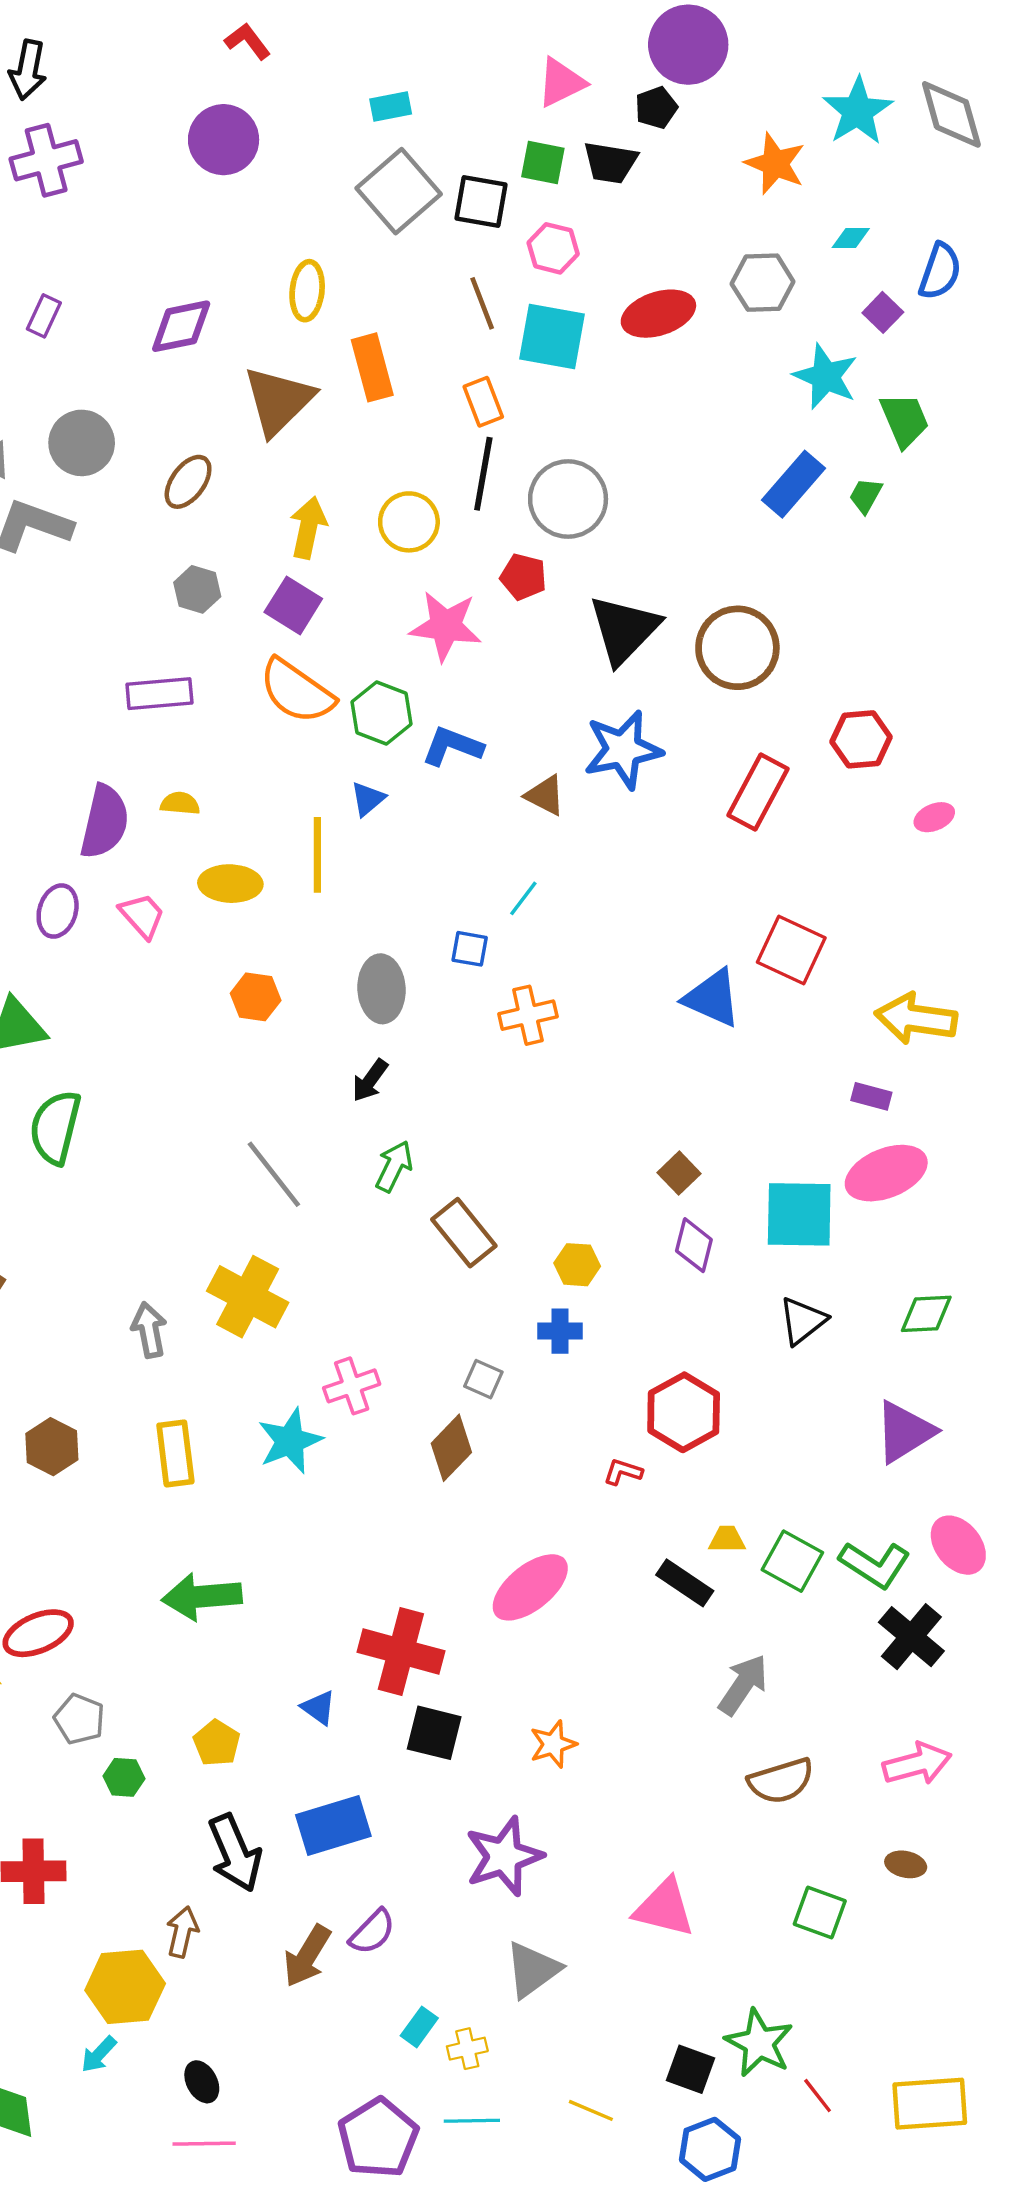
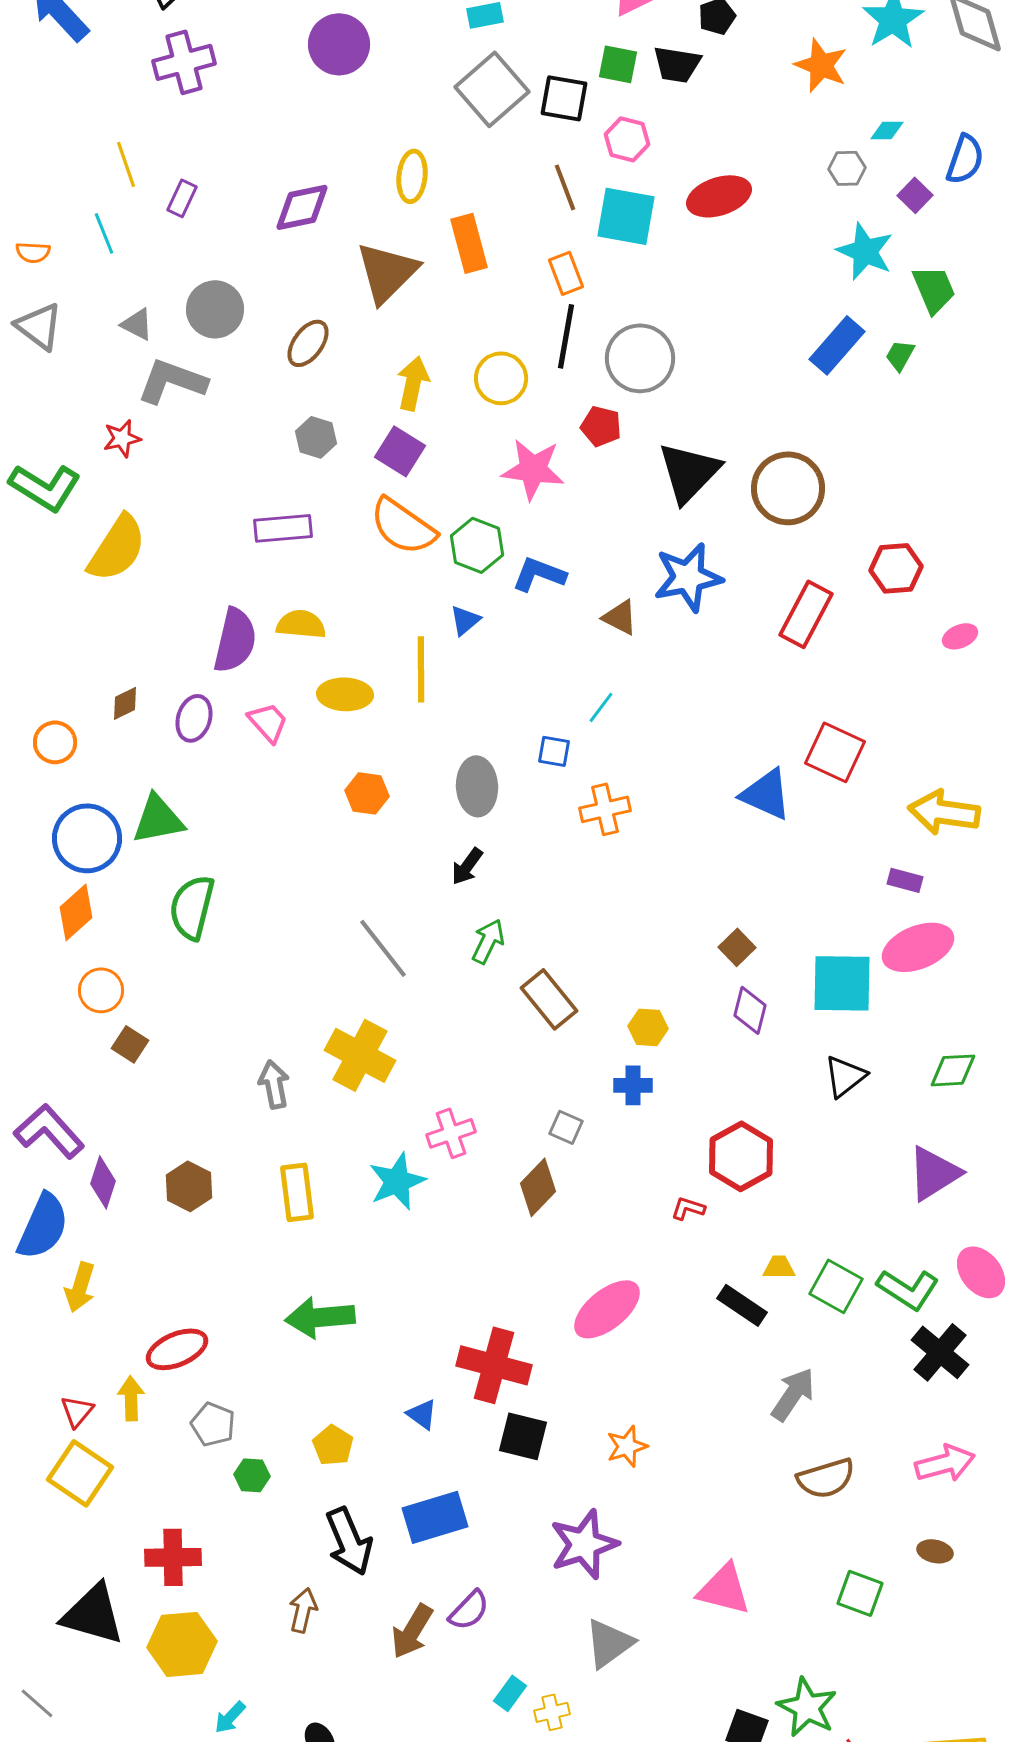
gray hexagon: (763, 283) -> (847, 168), moved, size x0.7
yellow semicircle: (180, 803) -> (301, 624), size x1.4
yellow hexagon: (125, 1987) -> (182, 1644), moved

